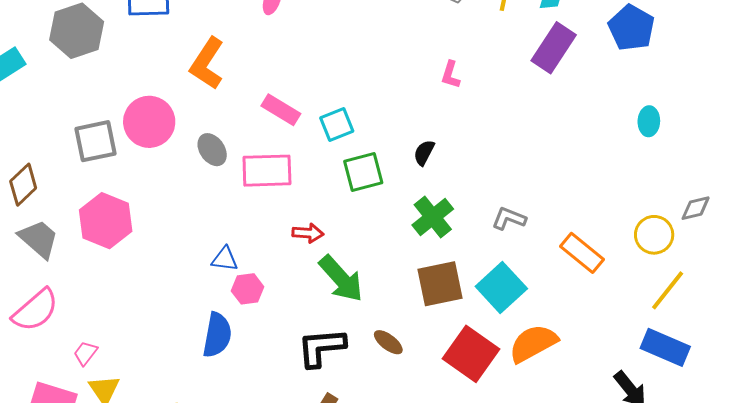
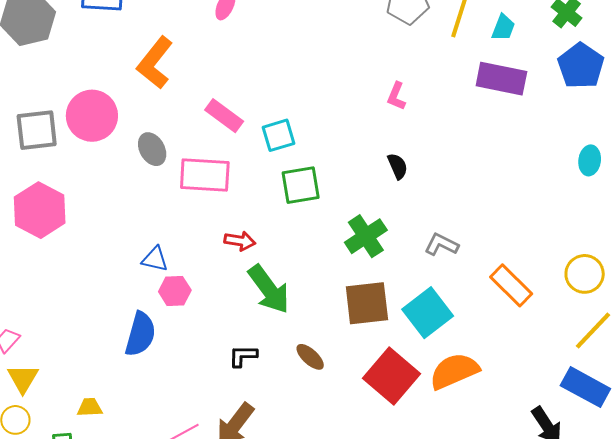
purple rectangle: (554, 48) -> (501, 79), turned 63
black semicircle: (424, 153) -> (398, 166), moved, turned 124
black L-shape: (321, 347) -> (243, 356), size x0.6

